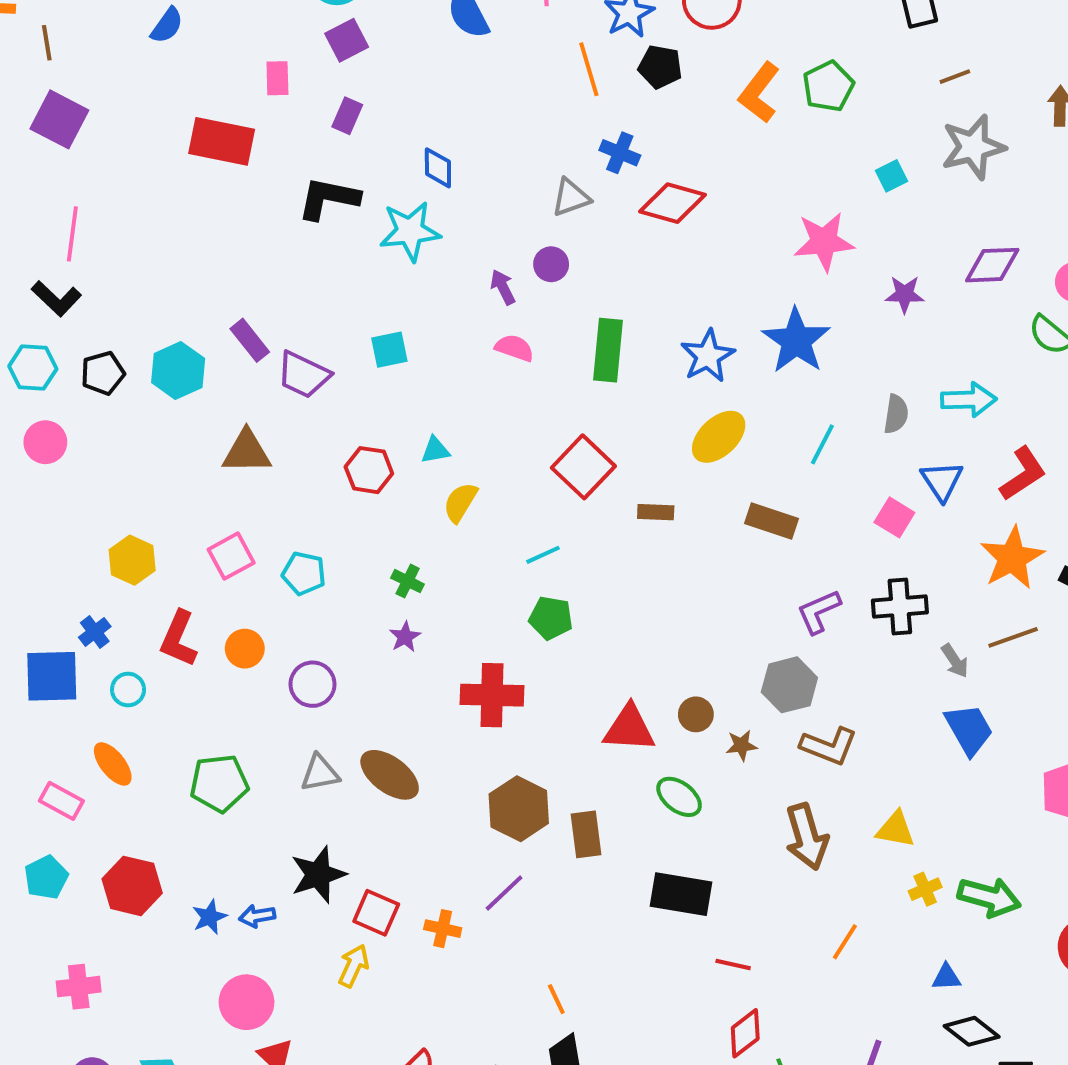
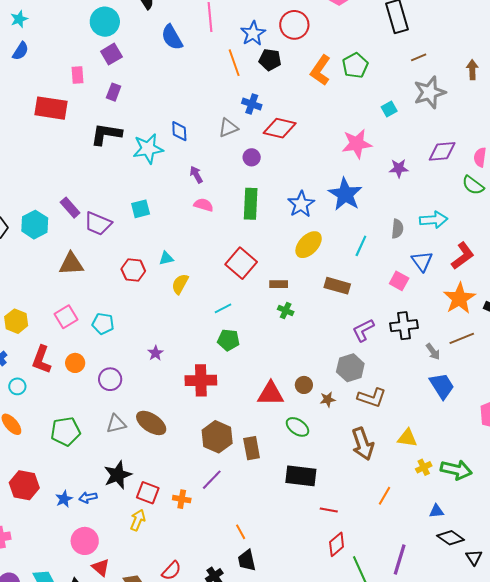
blue diamond: (438, 168) -> (179, 131), moved
purple circle: (551, 264) -> (252, 157), moved
green cross: (408, 581) -> (286, 311), moved

